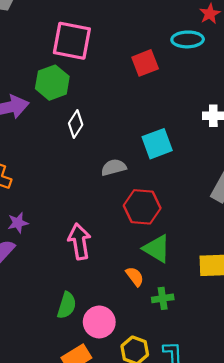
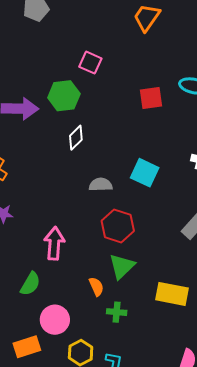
pink square: (72, 41) -> (90, 63), size x0.6
cyan square: (157, 144) -> (145, 173), turned 32
green triangle: (157, 249) -> (122, 266), turned 32
green semicircle: (67, 305) -> (30, 284), moved

